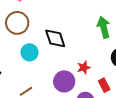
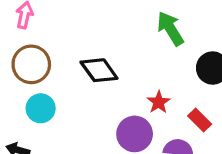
cyan circle: (29, 52) -> (41, 108), moved

